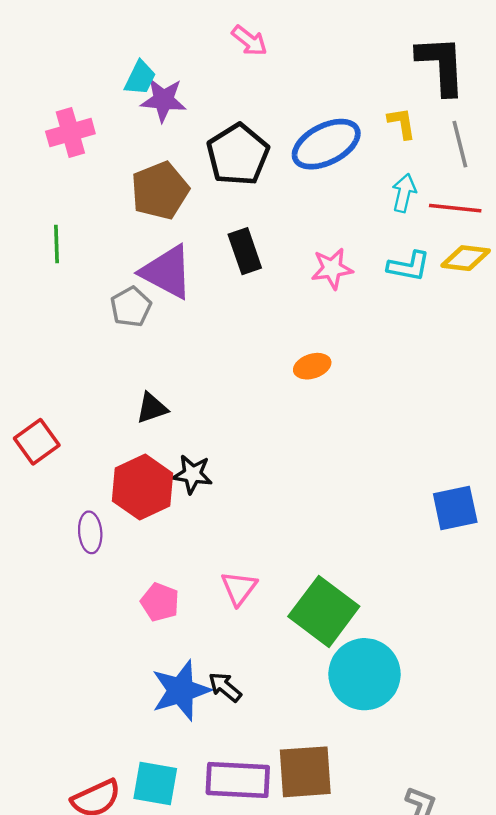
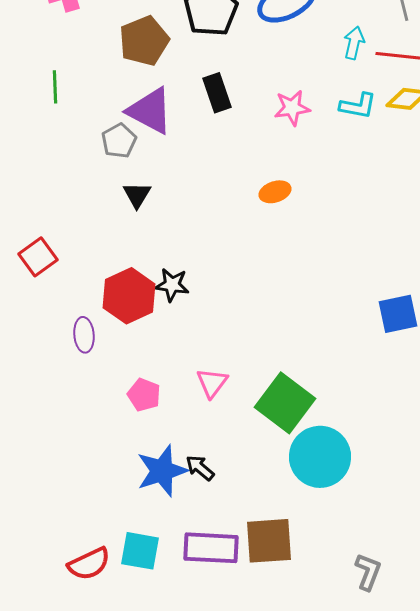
black triangle: (152, 408) -> (137, 195), moved, turned -40

